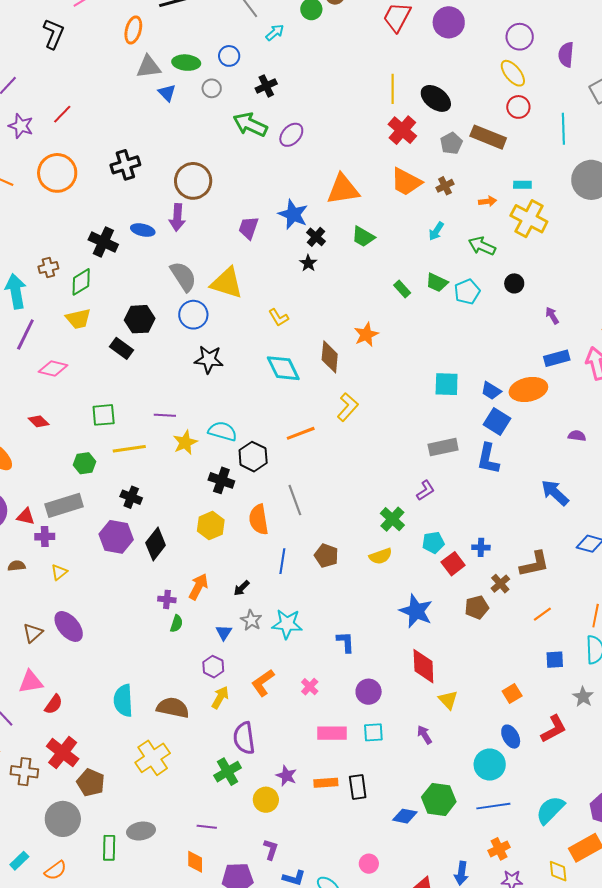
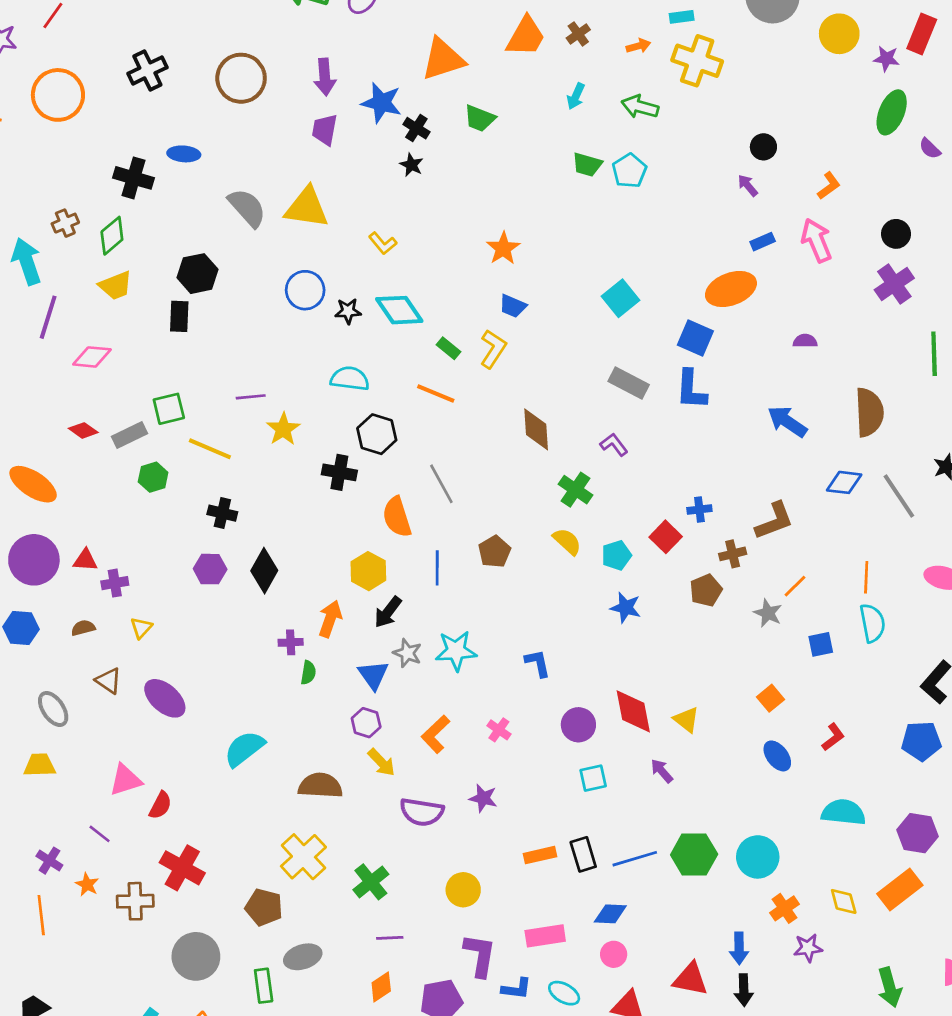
orange trapezoid: (406, 182) -> (526, 36), turned -80
purple arrow: (177, 217) -> (325, 77), moved
black circle: (514, 283) -> (763, 147), moved
green rectangle: (402, 289) -> (448, 348), moved
blue circle: (193, 315) -> (305, 290), moved
black rectangle: (121, 348) -> (179, 316), turned 65
brown diamond: (330, 357) -> (536, 429), moved
blue rectangle: (557, 358) -> (763, 242), size x0.7
black star: (209, 359) -> (348, 311), moved, size x0.7
cyan square: (447, 384) -> (621, 298), turned -32
blue trapezoid: (491, 391) -> (513, 306), moved
cyan semicircle: (223, 431) -> (350, 379), moved
orange line: (301, 433) -> (436, 394), turned 52
gray rectangle: (443, 447) -> (629, 383), turned 48
yellow line: (129, 449) -> (210, 449), turned 40
purple L-shape: (425, 490) -> (614, 445), turned -85
gray rectangle: (64, 505) -> (129, 435), moved, size x0.7
yellow hexagon: (211, 526) -> (368, 571), moved
purple hexagon: (116, 537) -> (210, 569), size x0.7
cyan pentagon: (433, 543) -> (616, 555), moved
brown pentagon: (326, 556) -> (495, 552), turned 30
yellow semicircle: (381, 556) -> (567, 541), turned -110
brown cross: (500, 584) -> (733, 554), turned 36
black arrow: (241, 588) -> (388, 612), size x1.4
blue star: (416, 611) -> (626, 608), size x0.7
blue triangle: (224, 632) -> (373, 675), size x1.4
brown triangle: (33, 633) -> (109, 681), moved, turned -35
red diamond: (423, 666) -> (633, 711), moved
yellow arrow: (220, 697) -> (381, 762), turned 115
gray star: (583, 697) -> (768, 613), moved
cyan semicircle: (123, 701) -> (244, 749), moved, turned 64
red L-shape: (554, 729) -> (833, 737), size x0.7
pink rectangle: (332, 733) -> (545, 936), moved
purple semicircle: (244, 738) -> (422, 812), turned -64
cyan circle: (490, 765) -> (758, 857), moved
green cross: (228, 772) -> (371, 882), moved
purple star: (286, 776) -> (483, 798), moved
brown pentagon: (91, 783) -> (264, 907), moved
blue line: (493, 806) -> (635, 859), moved
cyan semicircle: (550, 810) -> (844, 812), moved, turned 60
blue diamond: (405, 816) -> (610, 914), moved
purple L-shape: (271, 849) -> (480, 955), size x1.6
orange diamond: (195, 862) -> (381, 987), turned 65
yellow diamond: (558, 871) -> (844, 902), moved

